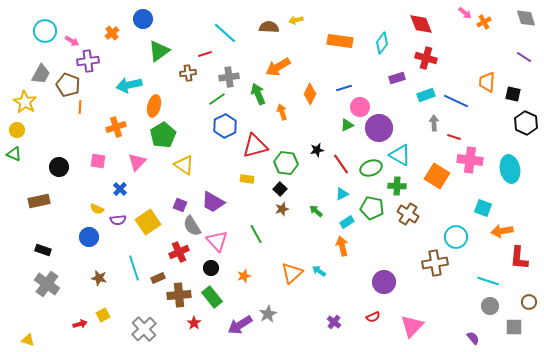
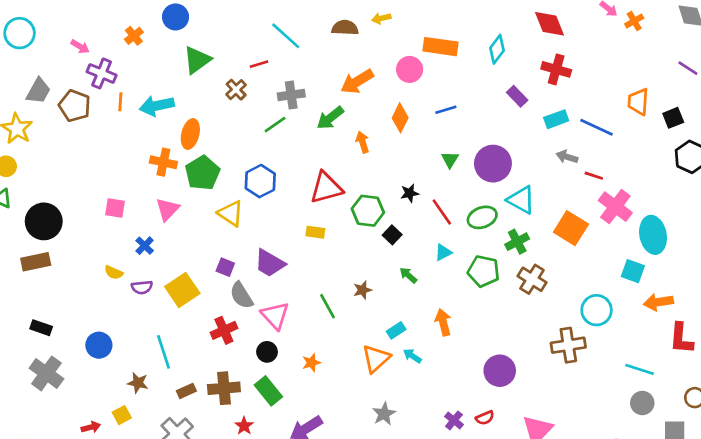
cyan circle: (45, 31) -> (20, 33), moved
purple cross: (88, 61) -> (102, 73), turned 30
brown cross: (188, 73) -> (236, 90), turned -35
purple rectangle: (397, 78) -> (517, 96), turned 63
green arrow: (258, 94) -> (330, 118), turned -105
black square: (513, 94) -> (673, 118), turned -35
orange line: (80, 107) -> (120, 102), moved
pink circle: (360, 107) -> (410, 69), moved
gray arrow: (434, 123) -> (567, 157), turned -70
green triangle: (347, 125) -> (450, 160), turned -32
blue hexagon: (225, 126) -> (260, 181), moved
orange cross: (116, 127) -> (163, 162), moved, turned 30
pink cross: (470, 160) -> (615, 207), turned 30
black circle: (59, 167) -> (44, 221), moved, size x1.4
cyan ellipse: (510, 169) -> (653, 235), moved
green cross: (397, 186) -> (517, 242), turned -30
black square: (280, 189) -> (392, 235), moved
brown star: (282, 209) -> (362, 290), moved
cyan rectangle: (347, 222) -> (396, 330), moved
blue circle: (89, 237) -> (99, 345), moved
brown star: (99, 278) -> (138, 383), moved
brown rectangle: (158, 278) -> (186, 391), moved
gray star: (268, 314) -> (384, 414), moved
purple cross: (334, 322) -> (454, 420), moved

